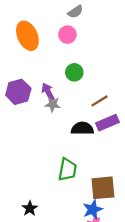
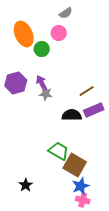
green circle: (74, 72) -> (42, 49), moved
green trapezoid: (67, 170) -> (59, 151), turned -70
brown square: (103, 188) -> (75, 165), moved, turned 35

